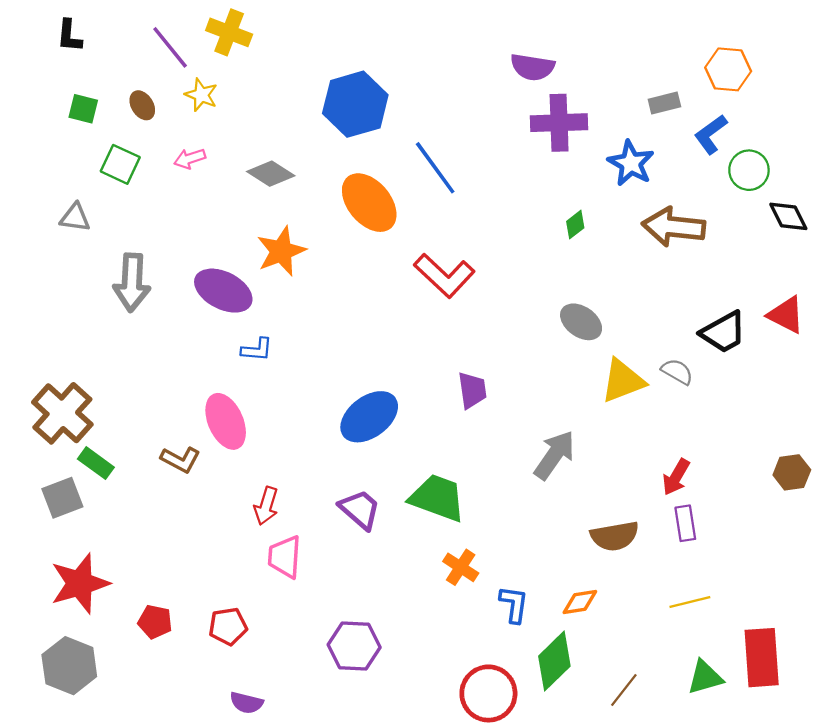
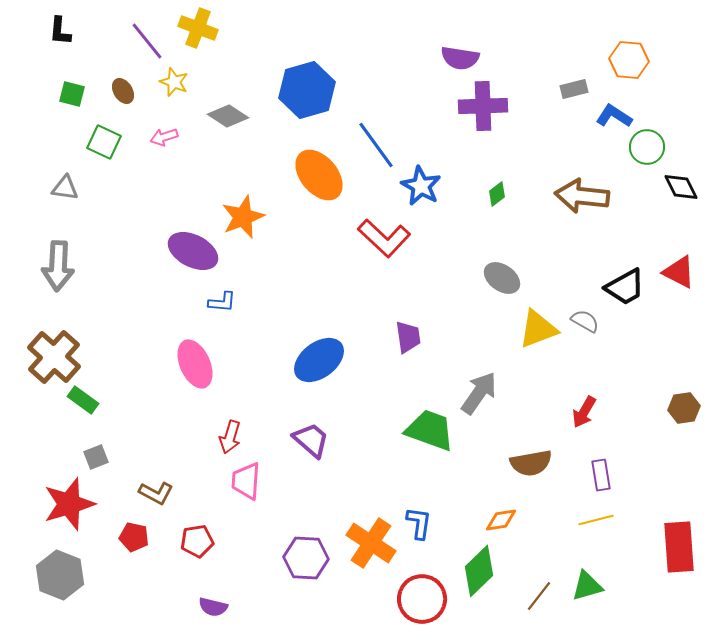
blue L-shape: (711, 134) -> (614, 116), turned 69
blue star: (631, 163) -> (421, 186), moved
gray diamond: (271, 174) -> (228, 116), moved
gray arrow: (132, 282) -> (58, 266), moved
brown L-shape: (180, 460) -> (156, 493), moved
gray square: (62, 498) -> (96, 457), moved, size x0.7
green trapezoid: (437, 498) -> (430, 430), moved
purple rectangle: (685, 523) -> (601, 475), moved
orange cross: (461, 567) -> (371, 543), moved, size x1.6
blue L-shape: (514, 604) -> (419, 523), moved
red rectangle: (762, 658) -> (679, 547), moved
green triangle: (705, 677) -> (587, 586), moved

